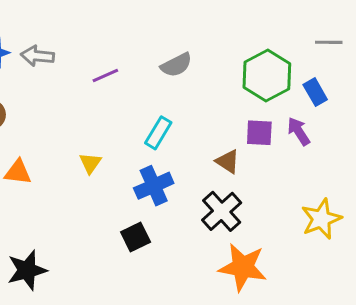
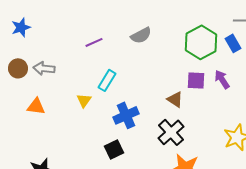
gray arrow: (37, 56) -> (44, 68), moved
blue rectangle: (315, 92) -> (233, 43), moved
cyan rectangle: (158, 133) -> (107, 80), moved

